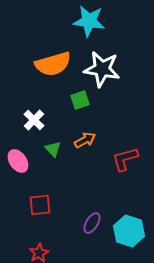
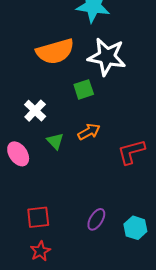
red square: (40, 205) -> (38, 217), moved
cyan hexagon: (129, 231) -> (135, 228), size x0.7

